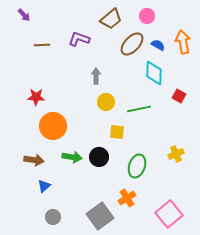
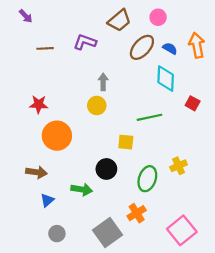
yellow circle: (106, 102) -> (97, 105), moved
yellow cross: (176, 154) -> (179, 166), moved
green arrow: (72, 157) -> (82, 189), moved

